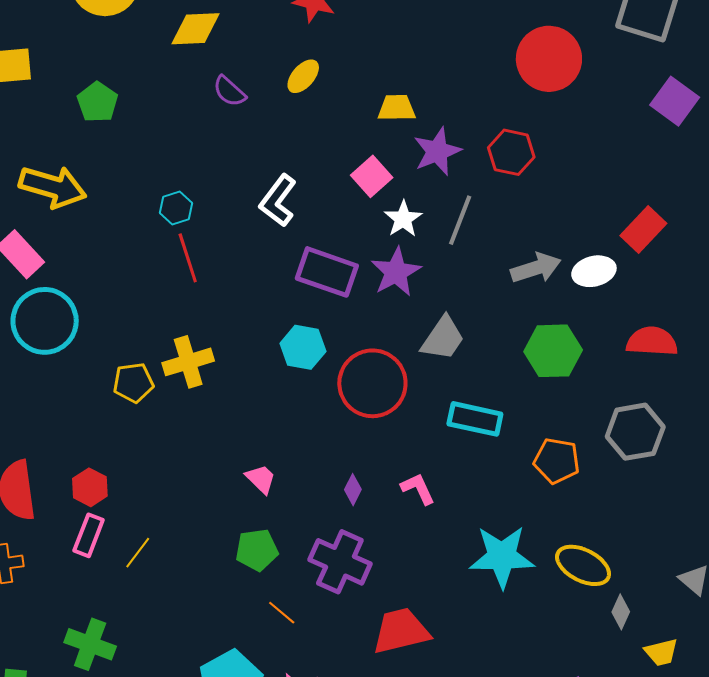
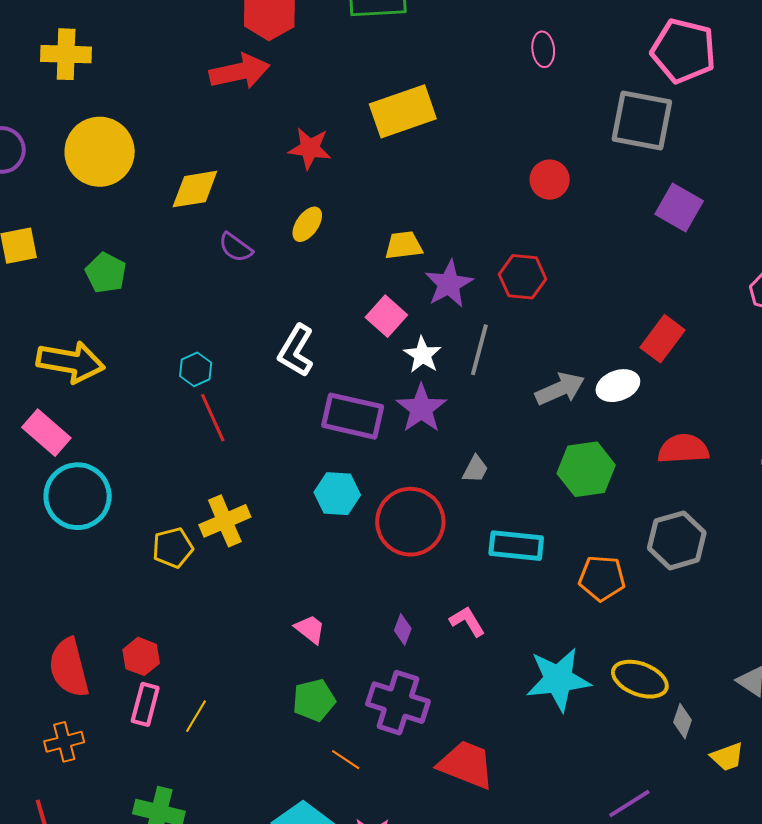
red circle: (549, 59) -> (550, 180), size x0.6
gray trapezoid: (443, 338) -> (475, 469), size x0.6
red trapezoid: (401, 631) -> (466, 765), turned 42

